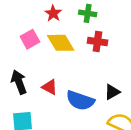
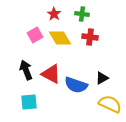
red triangle: (50, 87) -> (51, 74), size x1.5

